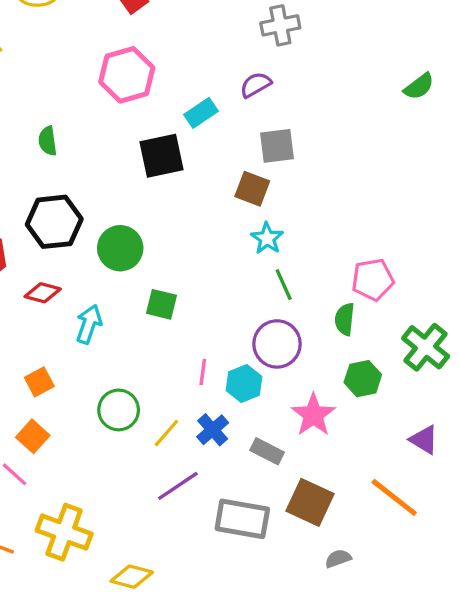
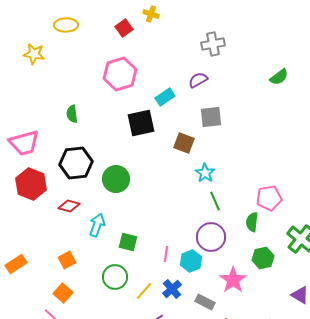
green semicircle: (419, 86) -> (279, 77), moved
brown square: (252, 189) -> (184, 143), moved
green square: (161, 304) -> (128, 242), moved

